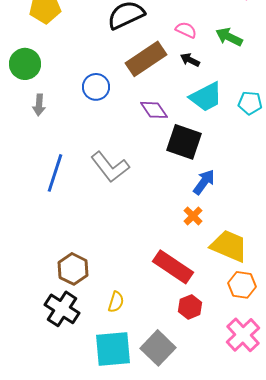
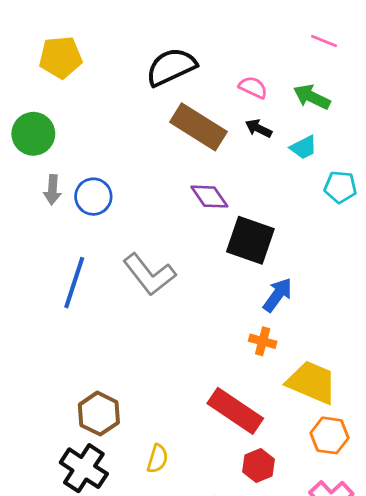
brown rectangle: (146, 59) -> (198, 127), turned 66
blue circle: (96, 87) -> (93, 197), moved
cyan trapezoid: (206, 97) -> (304, 147), moved, size x0.6
orange cross: (193, 216) -> (263, 341), turned -30

